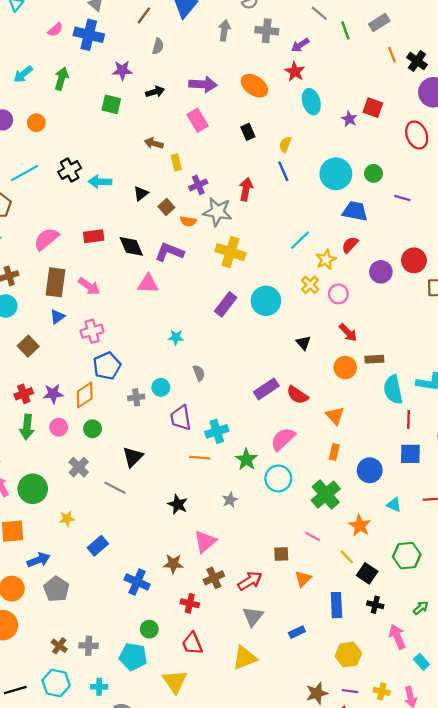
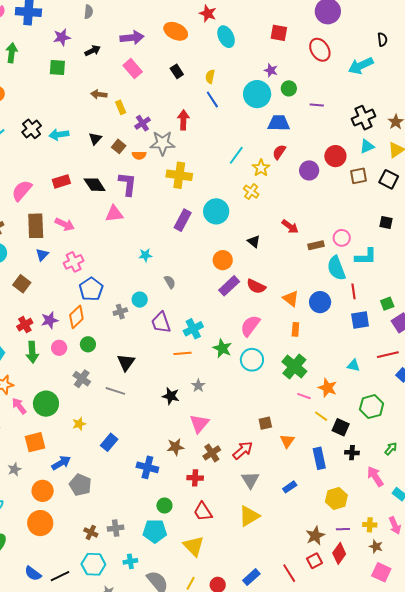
purple star: (349, 119) -> (271, 70), moved
purple L-shape: (169, 252) -> (128, 184), turned 85
pink circle: (338, 294) -> (342, 238), moved
orange circle: (345, 368) -> (223, 260), moved
blue circle: (370, 470) -> (320, 302), moved
gray star: (230, 500) -> (198, 386), moved
pink line: (313, 536) -> (304, 396), moved

